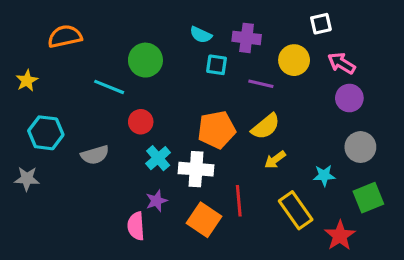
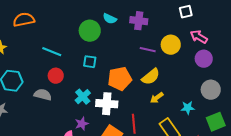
green circle: (145, 60) -> (90, 31), moved
yellow circle: (294, 60) -> (171, 45), moved
cyan square: (217, 65) -> (90, 62), moved
red circle: (141, 122) -> (56, 76), moved
gray semicircle: (95, 155) -> (43, 95), turned -150

